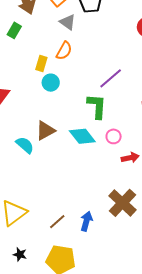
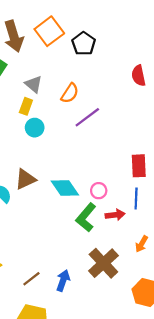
gray triangle: (68, 22) -> (34, 84), moved
orange semicircle: (64, 51) -> (70, 93), moved
purple line: (111, 78) -> (87, 117), moved
green L-shape: (97, 106) -> (86, 217), moved, turned -148

